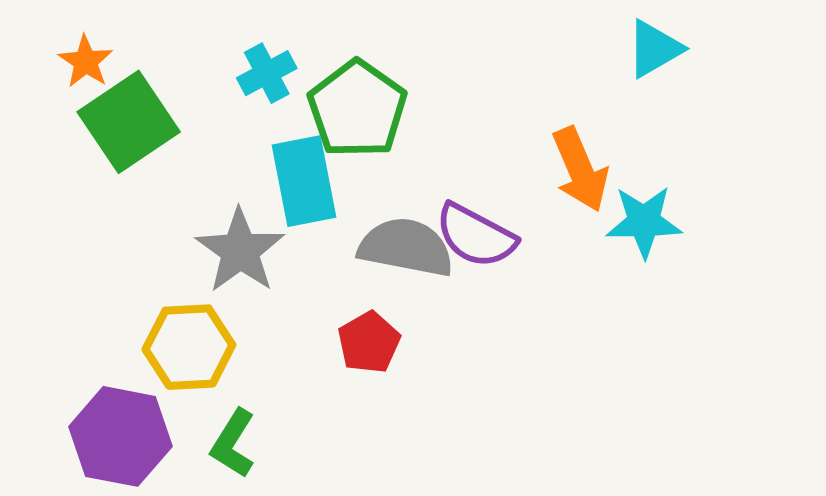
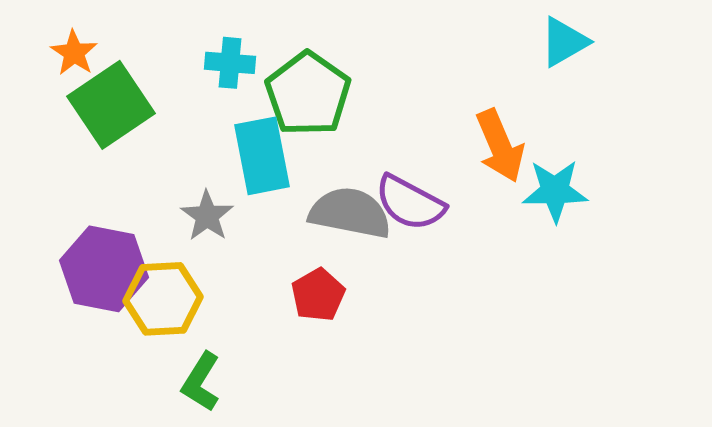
cyan cross: (267, 73) -> (230, 63), turned 33
gray star: (240, 251) -> (207, 216), size x0.7
purple hexagon: (120, 436) -> (104, 269), moved

